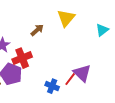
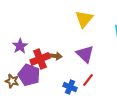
brown arrow: (37, 30) -> (55, 56), moved, turned 48
purple triangle: (82, 73) -> (85, 54), moved

